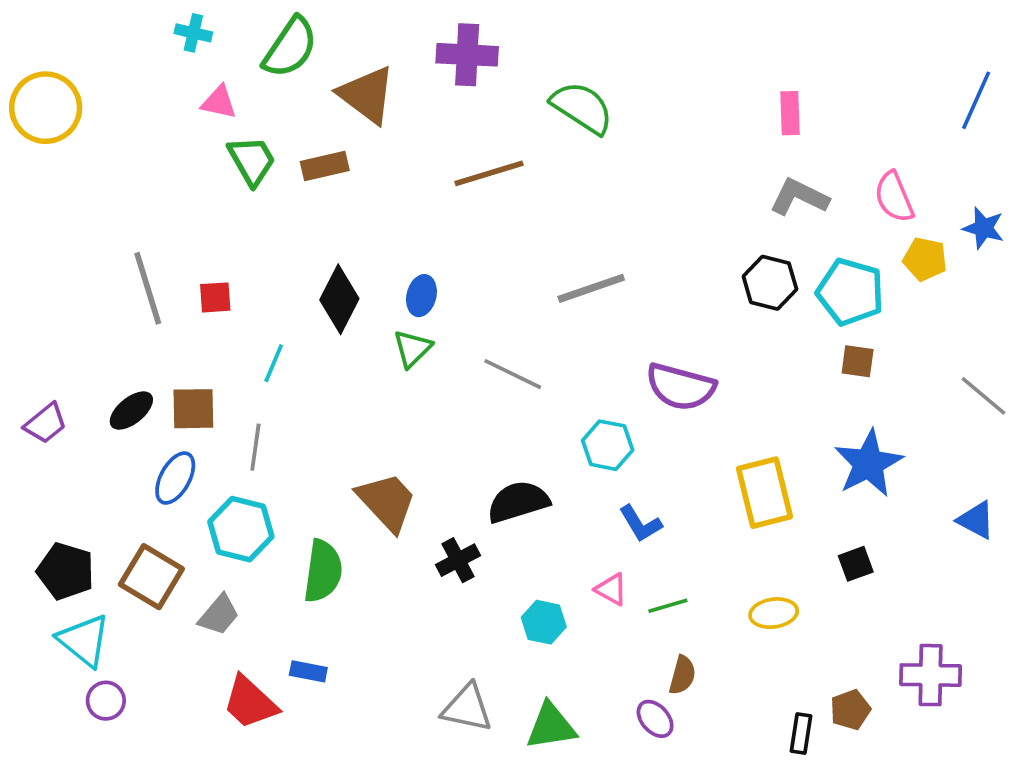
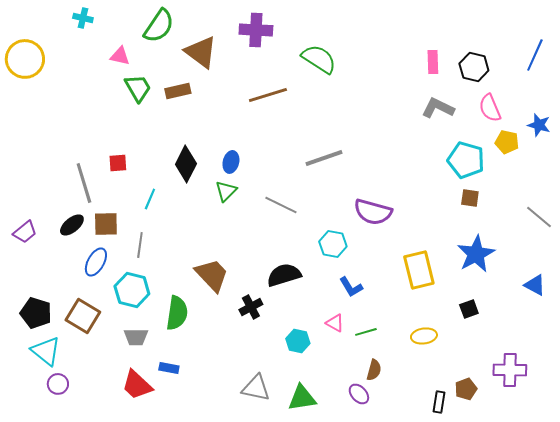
cyan cross: (193, 33) -> (83, 18), moved
black hexagon: (770, 283) -> (474, 67), moved
gray line: (148, 288) -> (84, 183), moved
gray trapezoid: (219, 615) -> (136, 337), moved, turned 50

